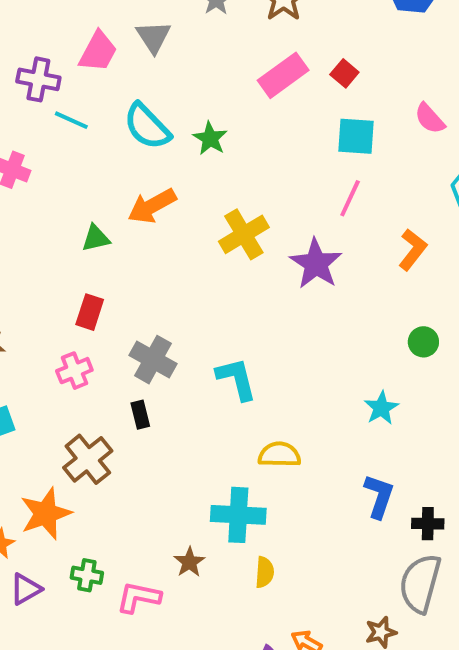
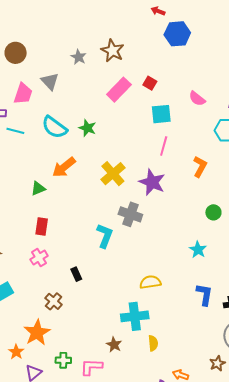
gray cross: (153, 360) -> (130, 214), moved
cyan L-shape: (236, 379) -> (105, 236), moved, turned 45
brown cross: (88, 459) -> (54, 301), size x0.7

